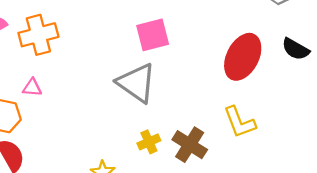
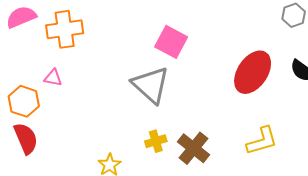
pink square: (153, 35) -> (171, 42), turned 36
yellow L-shape: (239, 122) -> (262, 141), moved, turned -92

